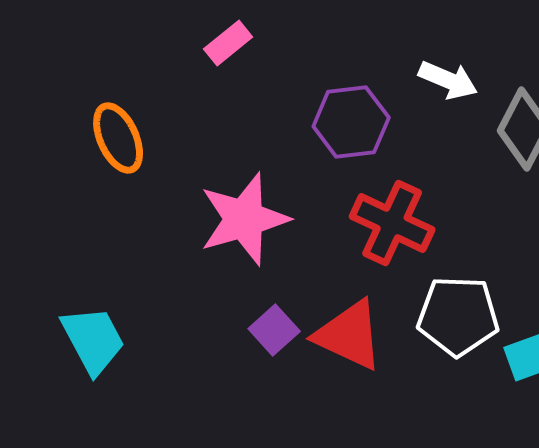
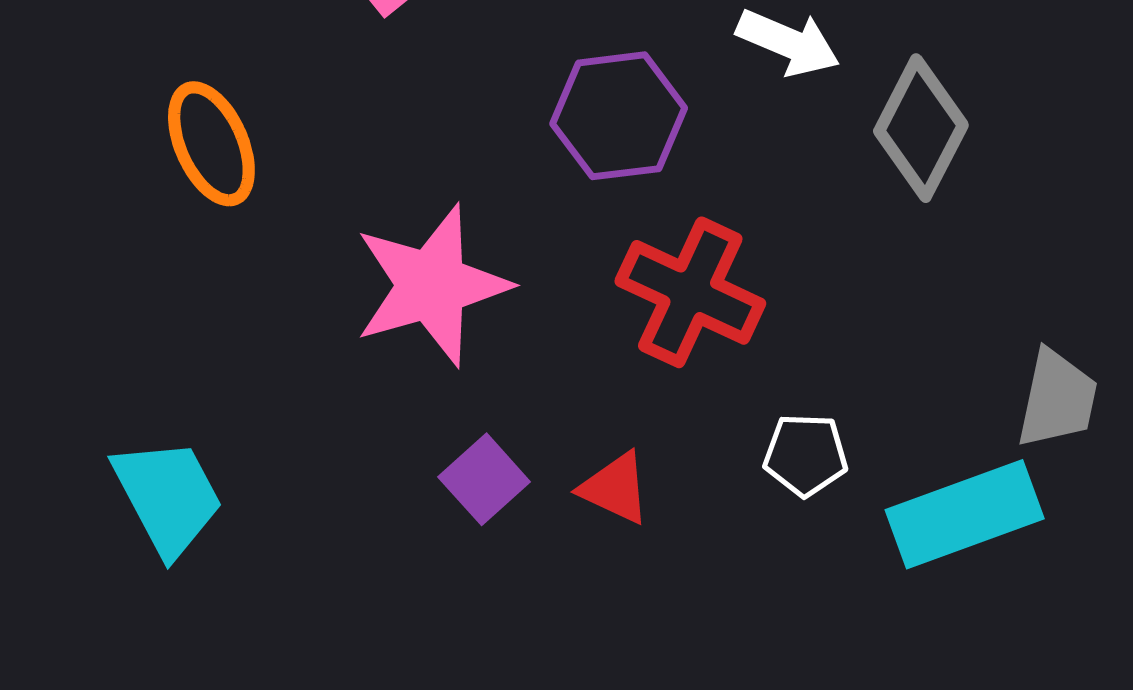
white pentagon: (458, 316) -> (806, 455), size x0.6
red triangle: (349, 335) -> (615, 488), size x0.6

